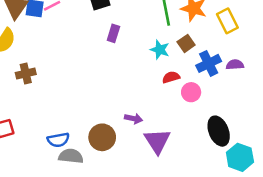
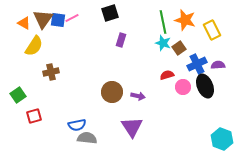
cyan star: (160, 50) -> (163, 43), moved
purple arrow: (133, 119) -> (138, 96), moved
black ellipse: (219, 131) -> (205, 86), moved
brown circle: (102, 137) -> (112, 92), moved
purple triangle: (157, 141) -> (132, 127), moved

